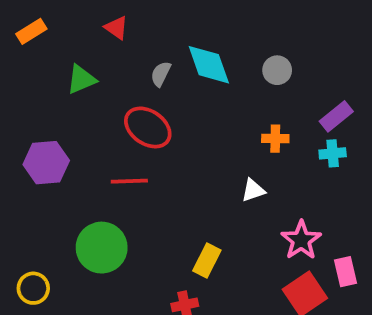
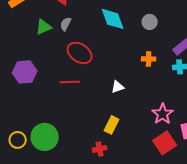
gray semicircle: (161, 74) -> (66, 24), moved
white triangle: (253, 190) -> (118, 87), moved
green circle: (102, 248) -> (45, 137), moved

